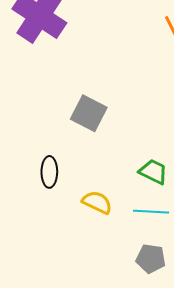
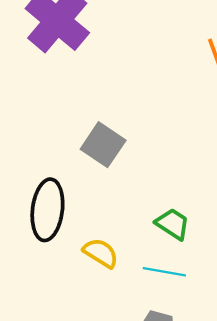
black ellipse: (49, 172) -> (47, 210), size x1.6

